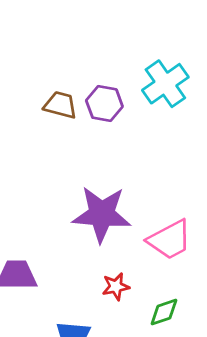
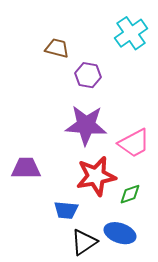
purple hexagon: (104, 104) -> (88, 75), moved
red star: (116, 287) -> (96, 176), size x2.0

